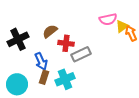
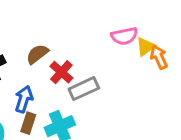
red cross: (66, 43) -> (61, 72), turned 35
blue arrow: (41, 61) -> (24, 99), turned -138

